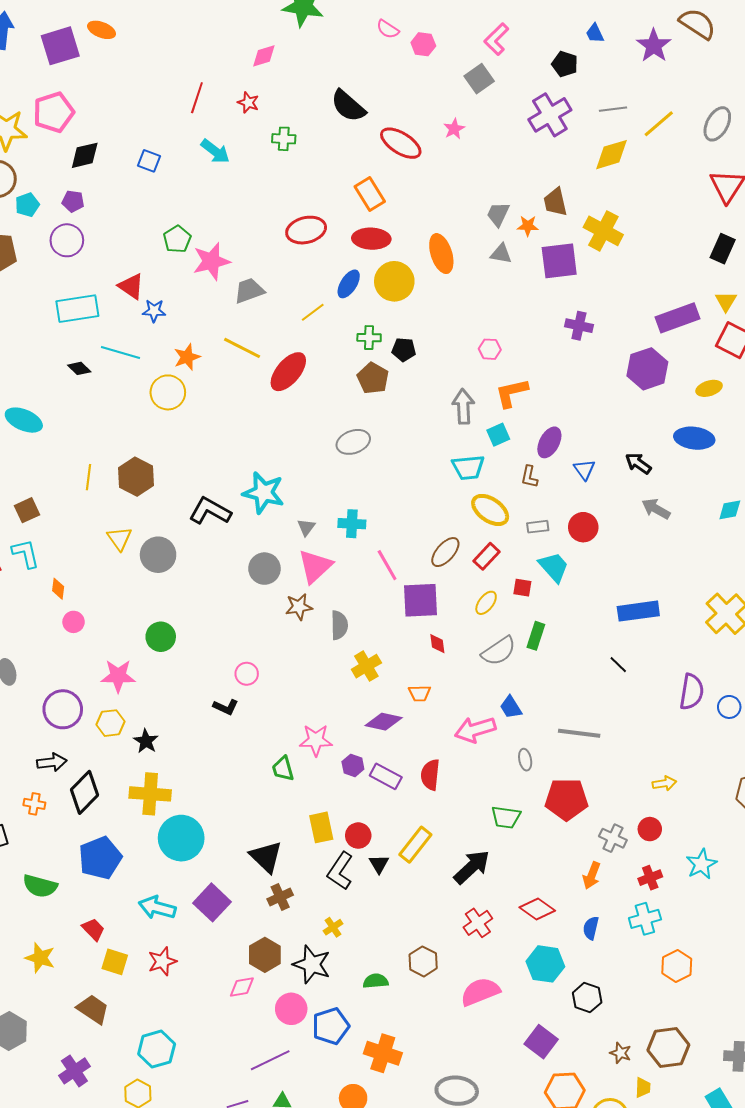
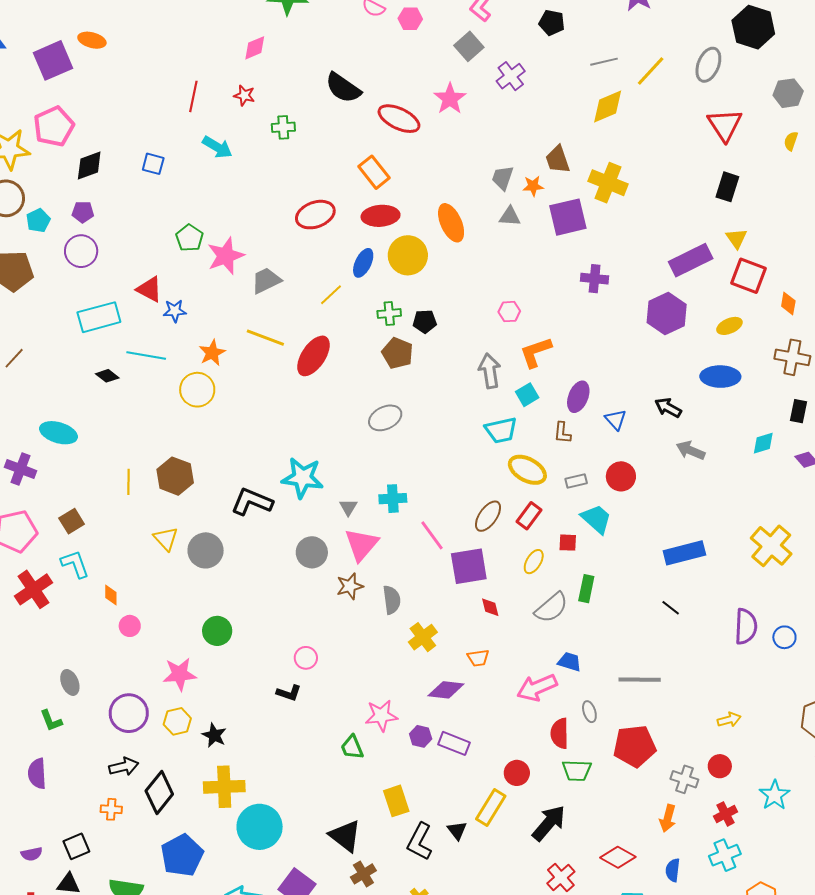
purple cross: (550, 115) -> (511, 76), moved, size x0.7
pink star: (454, 129) -> (450, 99), size x1.5
blue trapezoid: (511, 707) -> (570, 662), turned 145
red semicircle: (430, 775) -> (560, 733), moved
red circle: (358, 836) -> (517, 773), moved

